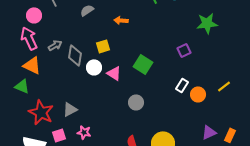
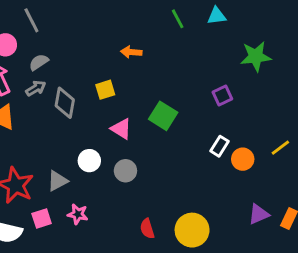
gray semicircle: (87, 10) -> (39, 62), moved
white circle: (94, 67) -> (89, 161), moved
gray circle: (136, 102) -> (125, 171), moved

